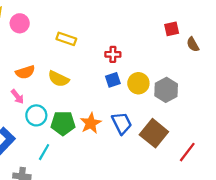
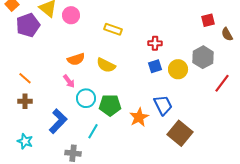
gray hexagon: (166, 90) -> (203, 57), moved
orange star: (91, 123) -> (139, 117), moved
brown square: (154, 133) -> (180, 133), moved
red line: (187, 152) -> (222, 83), moved

